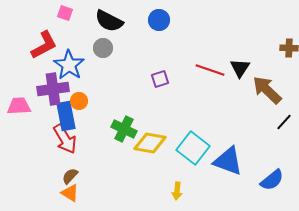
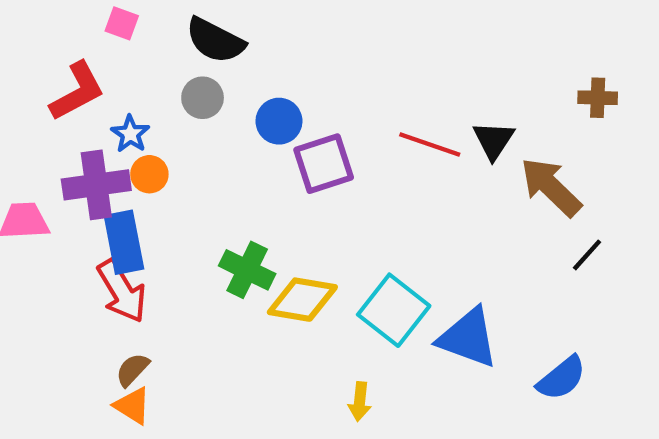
blue circle: (159, 20) -> (279, 121), moved
blue star: (69, 65) -> (130, 134), size x0.6
purple square: (160, 79) -> (324, 164), size x1.6
orange circle: (79, 101) -> (149, 174), moved

